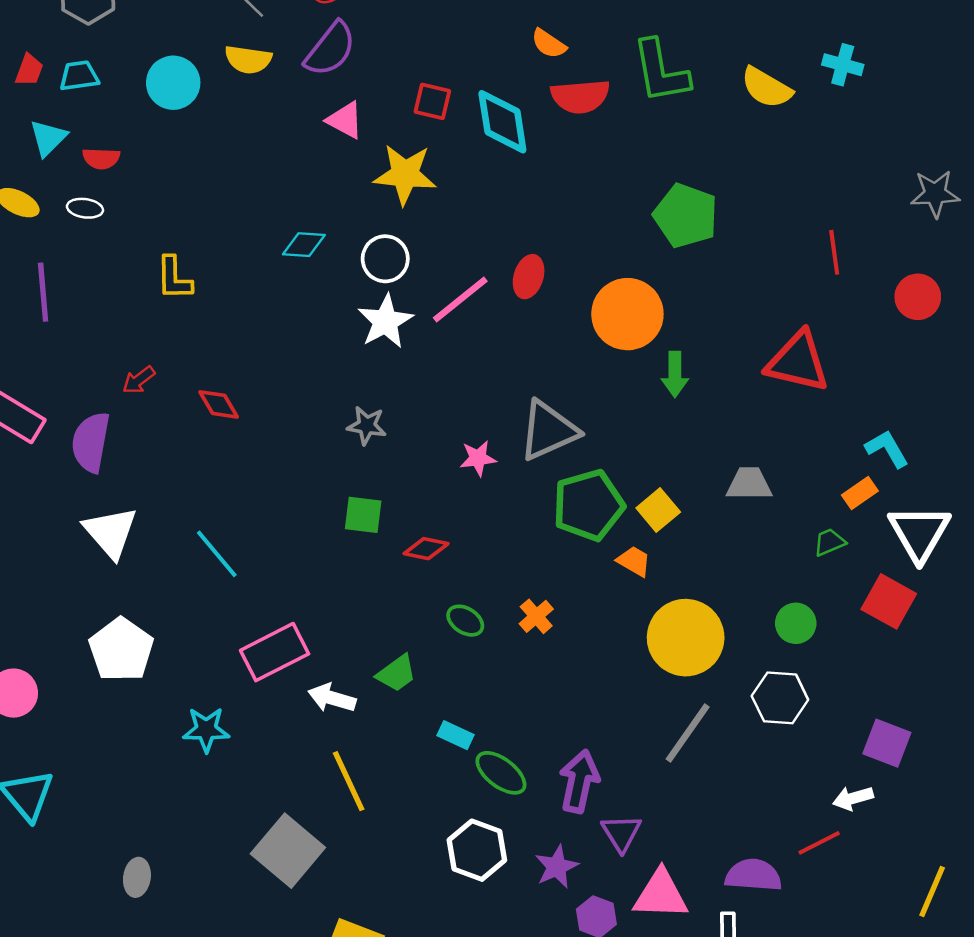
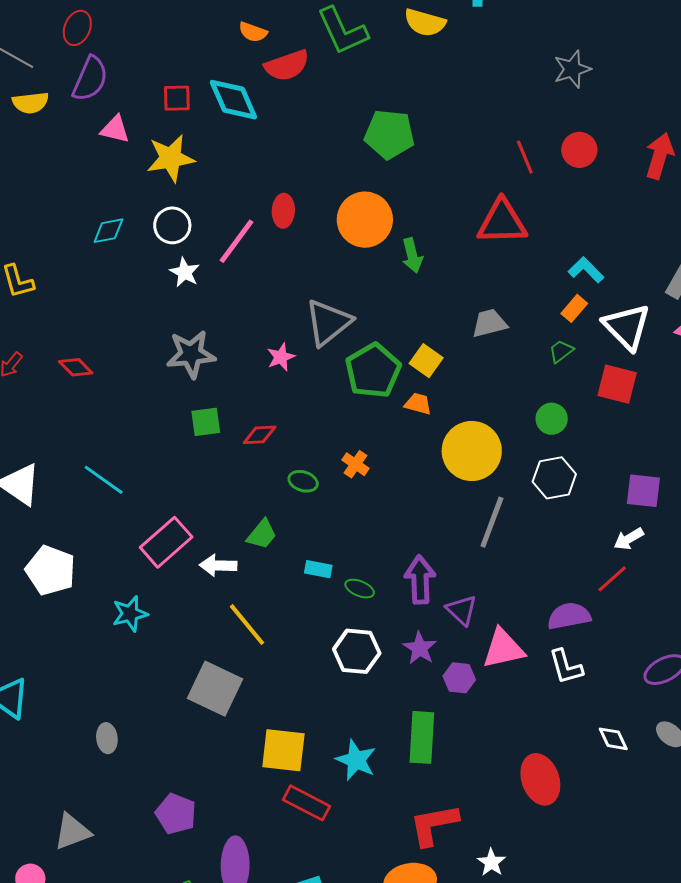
red line: (834, 252) -> (525, 157), moved
white star: (385, 321) -> (185, 272), size x0.7
gray star: (367, 425) -> (191, 354), size x1.6
green ellipse: (501, 773) -> (360, 589), size x0.7

